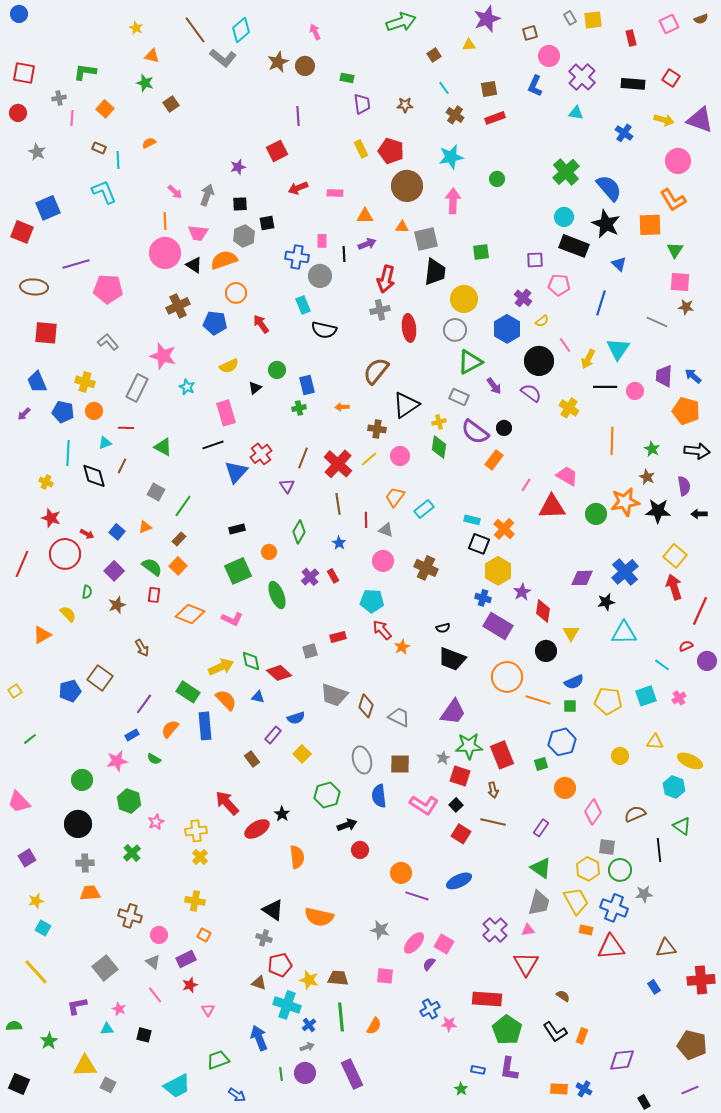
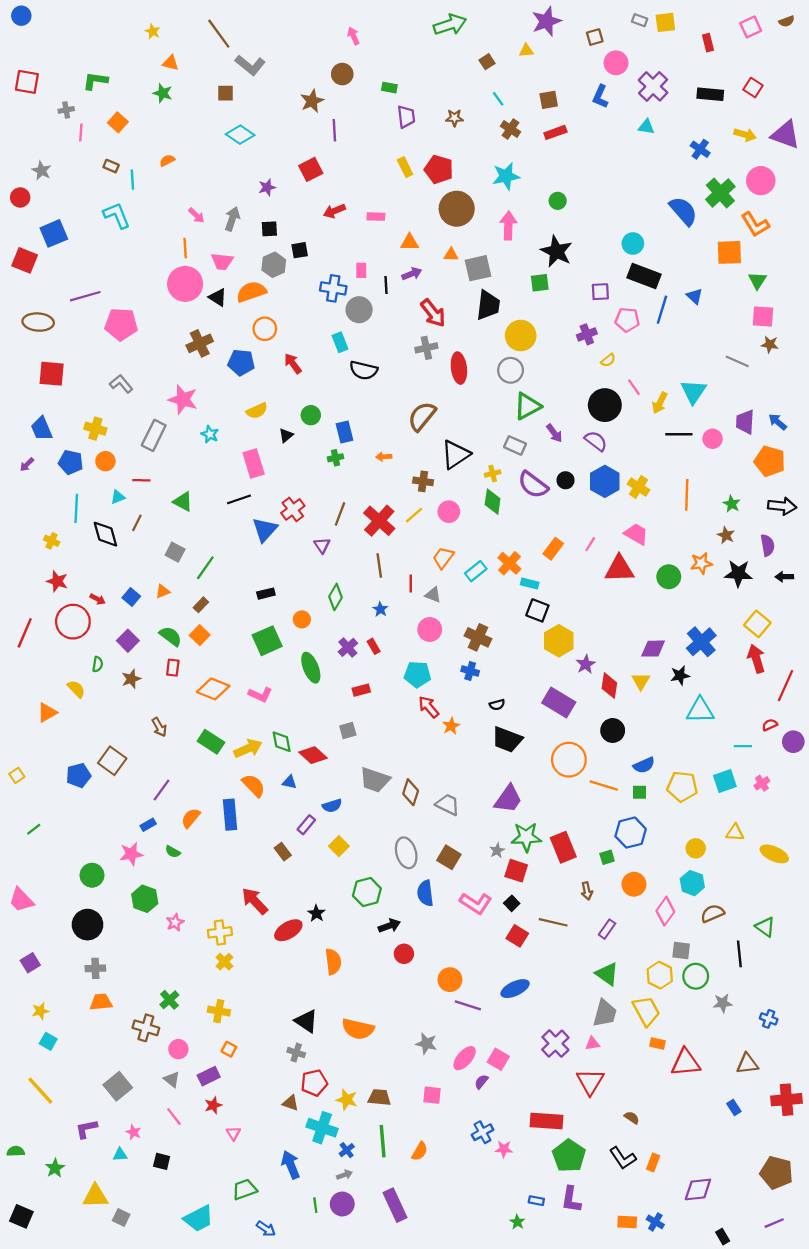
gray rectangle: (570, 18) -> (640, 20), turned -40
cyan diamond: (241, 30) -> (240, 135), moved, turned 75
brown star: (278, 62) -> (312, 101), moved
brown square: (171, 104) -> (226, 93), moved, turned 35
red circle: (18, 113) -> (20, 197), moved
green cross: (566, 172) -> (720, 193), moved
black star: (606, 224) -> (557, 251), moved
red arrow: (386, 279) -> (433, 313), turned -52
purple cross: (523, 298) -> (587, 334), turned 30
blue line: (601, 303) -> (662, 310), moved
blue hexagon: (507, 329) -> (605, 481), moved
yellow cross: (569, 408) -> (638, 487), moved
orange rectangle: (494, 460) -> (553, 549), moved
orange star: (625, 502) -> (701, 563), size x0.7
orange cross: (504, 529) -> (509, 563), moved
blue cross: (483, 598) -> (470, 671), moved
yellow triangle: (571, 633) -> (641, 681), moved
red rectangle: (338, 637) -> (361, 690), moved
cyan line: (662, 665) -> (743, 746), turned -35
green rectangle: (188, 692) -> (211, 742), moved
brown square: (400, 764) -> (449, 857), turned 30
cyan hexagon: (674, 787) -> (692, 883), moved
brown arrow: (493, 790) -> (587, 891), moved
green cross: (132, 853) -> (169, 1000), moved
blue cross: (614, 908) -> (769, 1019), moved, size x0.6

